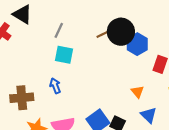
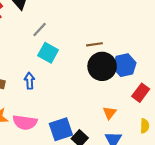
gray line: (59, 30) -> (40, 29), moved
black circle: (121, 32) -> (102, 66), moved

